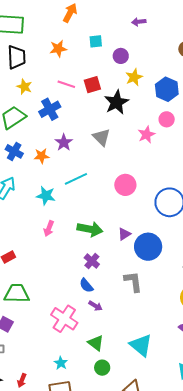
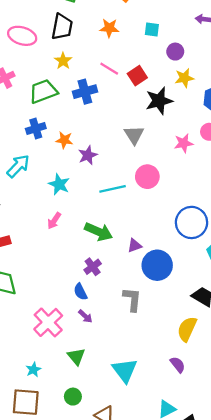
red square: (92, 85) -> (137, 76), turned -30
purple star: (64, 142) -> (88, 155), moved
blue cross: (14, 151) -> (36, 128), turned 30
cyan line: (76, 179) -> (113, 189), moved
pink circle: (125, 185) -> (147, 177), moved
green circle: (102, 368) -> (73, 397), moved

